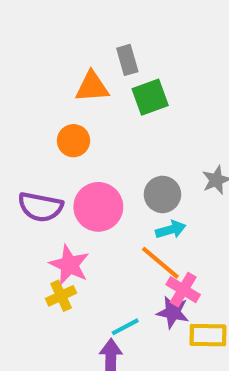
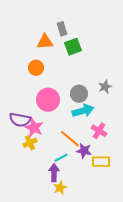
purple semicircle: (40, 207) -> (20, 120), moved
cyan arrow: (171, 230) -> (83, 111), size x1.5
orange line: (160, 263) -> (70, 139), moved
pink cross: (183, 290) -> (99, 131), moved

